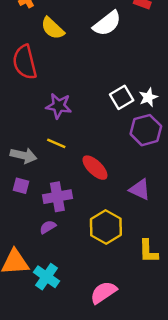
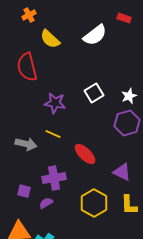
white square: (122, 97) -> (94, 93), moved
purple square: (21, 186) -> (24, 191), moved
yellow L-shape: (148, 251) -> (129, 205), moved

